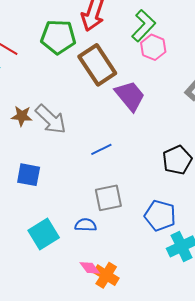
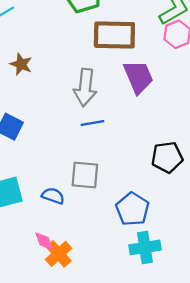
brown rectangle: (97, 65) -> (114, 35), turned -72
gray arrow: (51, 119) -> (85, 87), moved, turned 36

